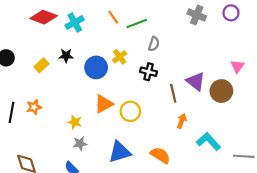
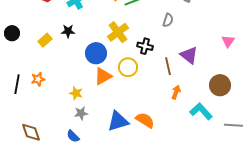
gray semicircle: (154, 44) -> (168, 20), moved
yellow cross: (120, 57) -> (118, 32), size x1.5
blue circle: (96, 67) -> (96, 53), moved
brown circle: (221, 91) -> (220, 85), moved
yellow circle: (130, 111) -> (128, 67), moved
orange semicircle: (160, 155) -> (145, 120), moved

